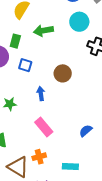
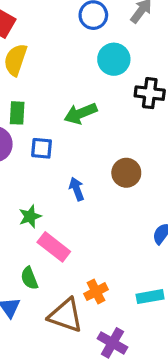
green arrow: (43, 31) -> (81, 113), moved
brown circle: (63, 73) -> (126, 173), moved
pink rectangle: (44, 127) -> (54, 247), moved

